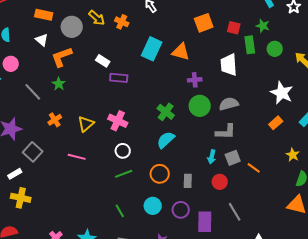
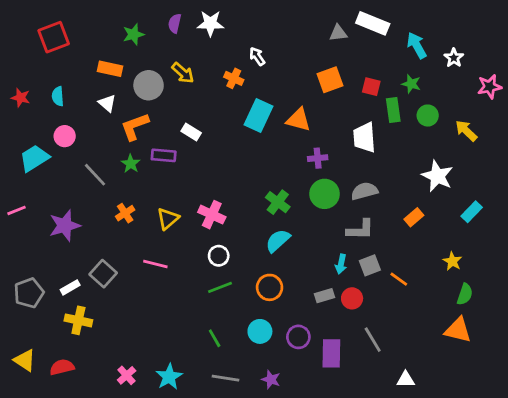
orange cross: (122, 22) -> (234, 78), moved
purple rectangle: (119, 78) -> (164, 155), moved
orange rectangle: (276, 123) -> (414, 217), moved
gray square: (33, 152) -> (103, 274), moved
gray rectangle: (188, 181) -> (325, 296), moved, turned 72

